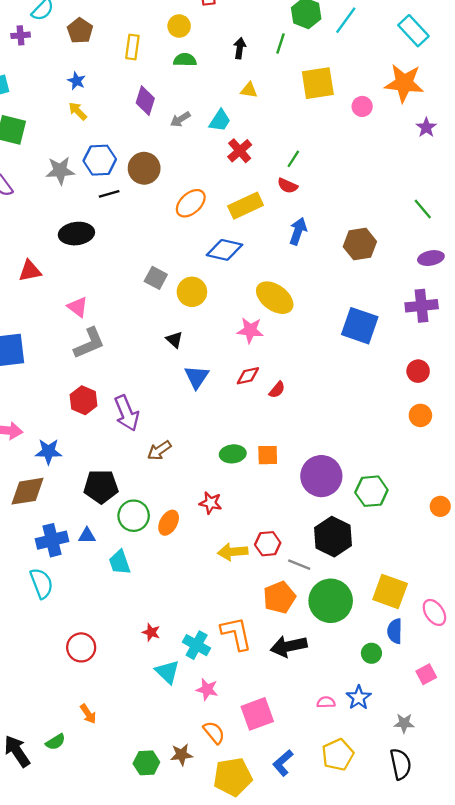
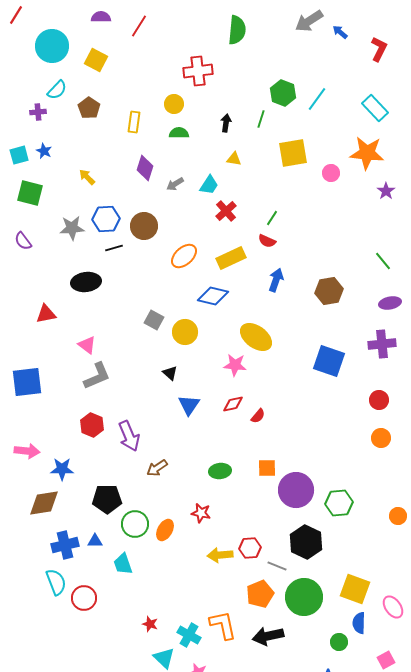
blue star: (76, 81) -> (44, 151), moved
orange square: (268, 455) -> (267, 468), moved
red circle: (81, 647) -> (84, 598), moved

